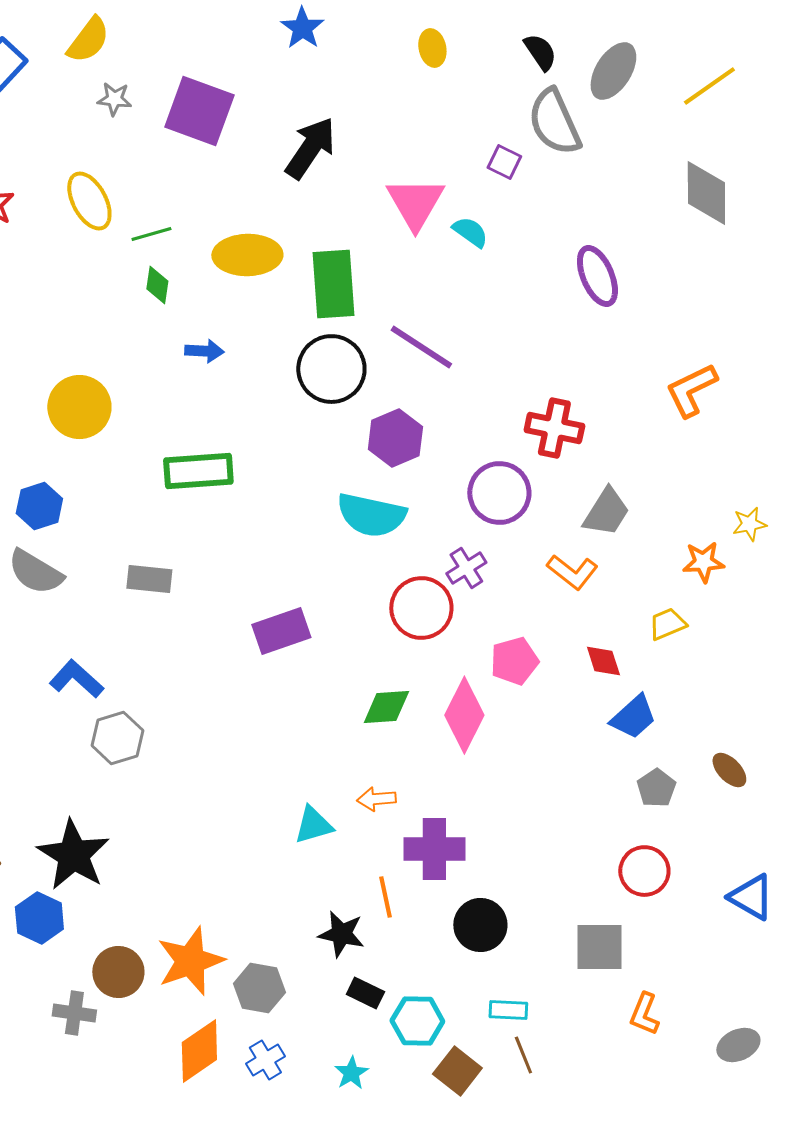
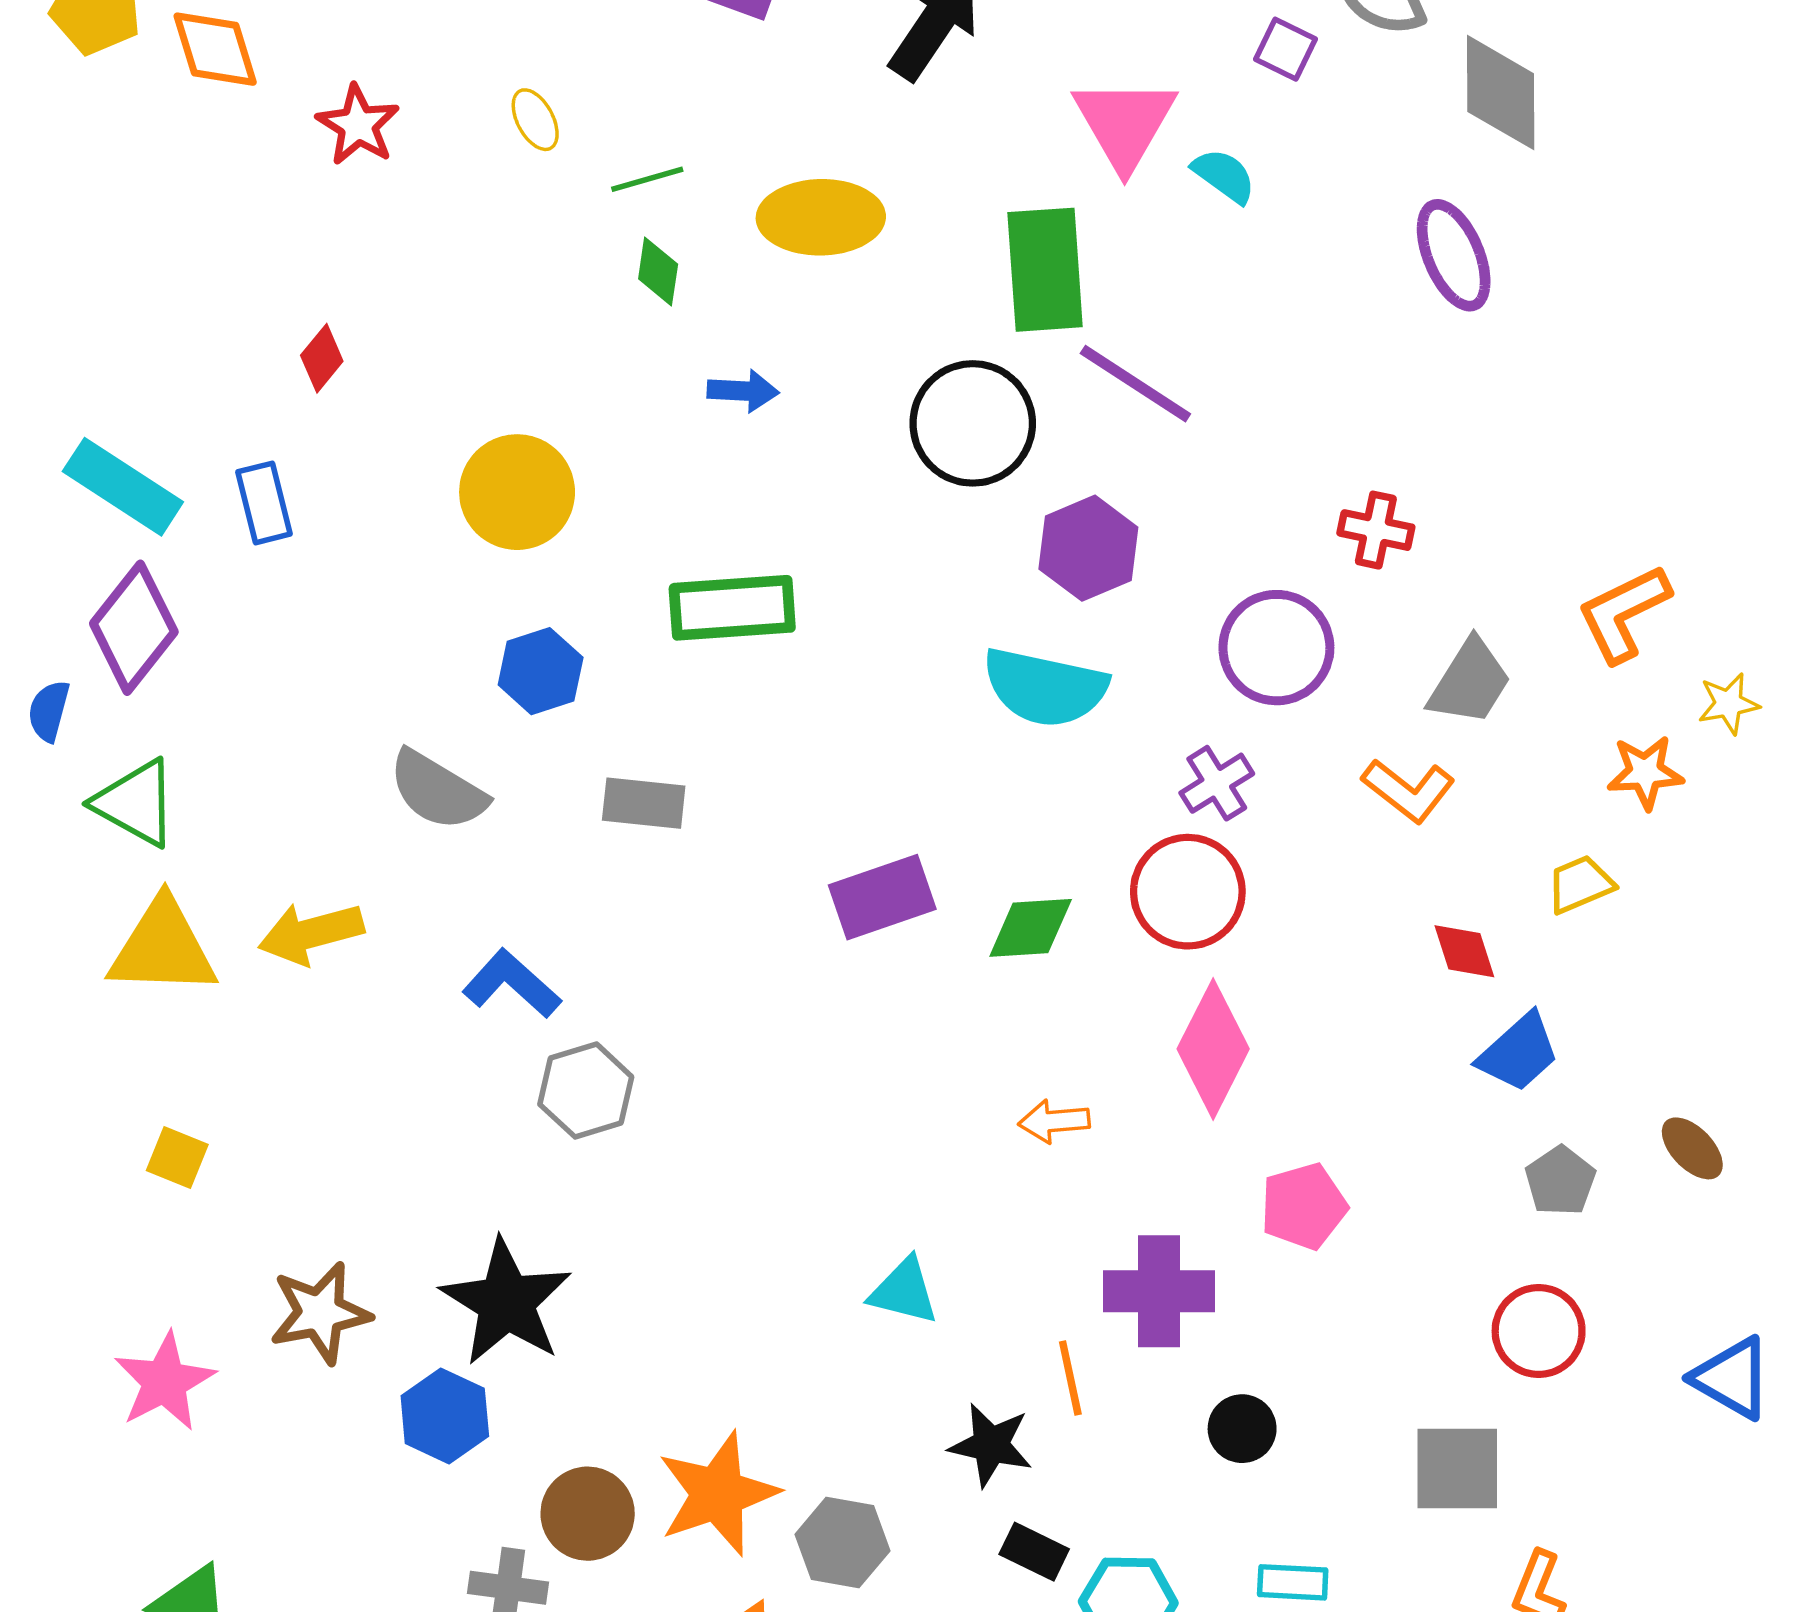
gray diamond: (706, 193) -> (1501, 93), moved
yellow ellipse: (89, 201) -> (535, 120), size x0.6
green rectangle: (333, 284) -> (1045, 270), moved
orange L-shape: (691, 390) -> (1624, 613), moved
red cross: (554, 428) -> (1376, 530), size x0.7
blue hexagon: (39, 506) -> (541, 671), moved
red circle: (421, 608) -> (1188, 892), moved
pink pentagon: (514, 661) -> (1304, 1206), moved
green diamond: (386, 707) -> (1031, 928), moved
orange arrow: (376, 799) -> (1054, 1121), moved
cyan triangle: (313, 825) -> (904, 1291), moved, turned 30
black circle: (480, 925) -> (1242, 1429), size x0.7

